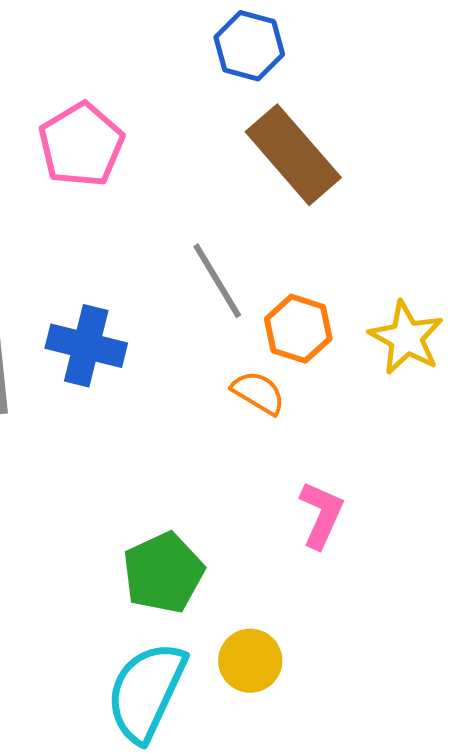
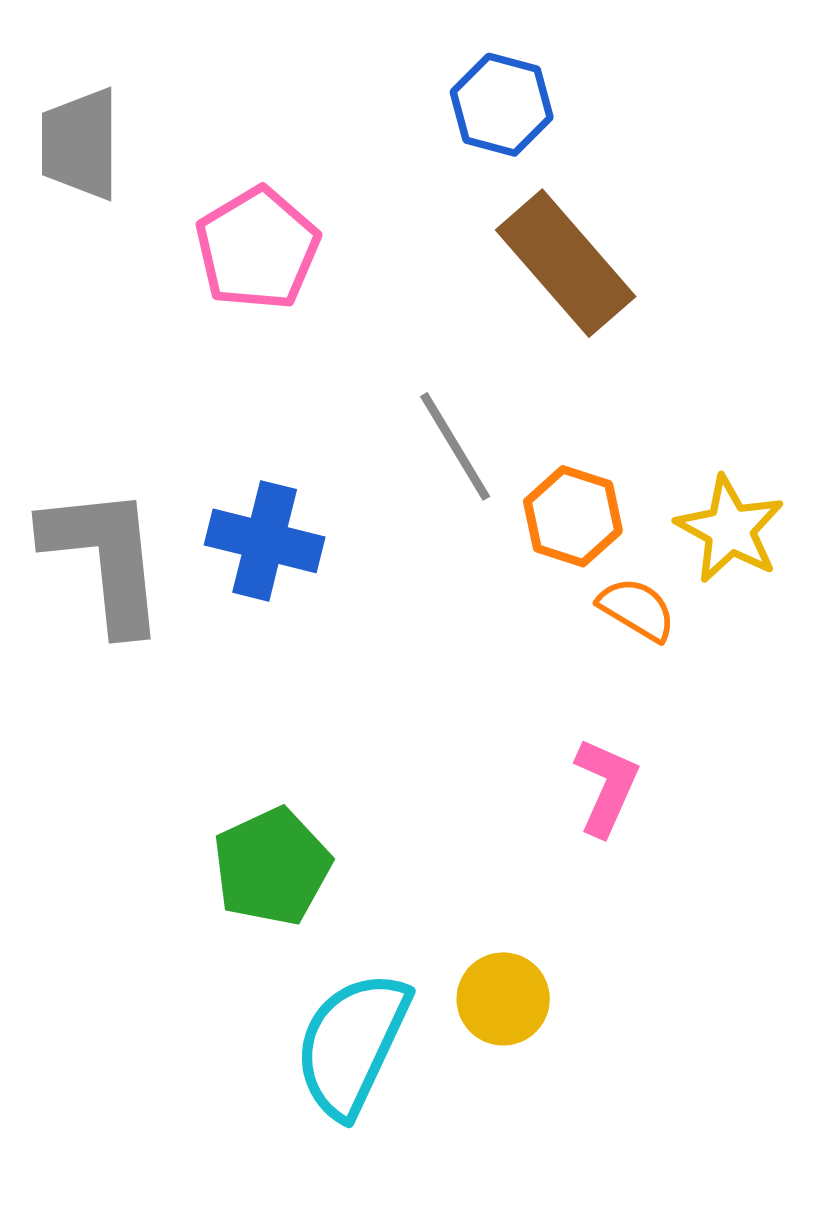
orange semicircle: (258, 393) -> (637, 609), moved
green pentagon: (163, 573) -> (272, 867), moved

